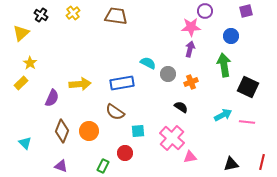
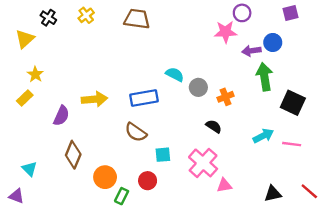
purple arrow: (190, 49) -> (251, 51), moved, turned -112
orange circle: (89, 131) -> (105, 177), moved
red line: (262, 162) -> (309, 191), turned -63
purple triangle: (61, 166) -> (16, 196), moved

